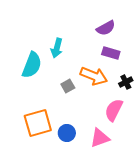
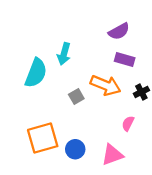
pink semicircle: (114, 110) -> (128, 123), size x0.6

